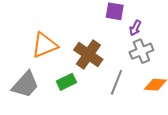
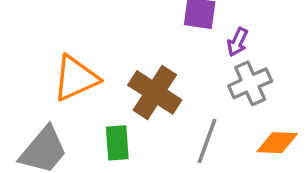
green rectangle: (66, 82) -> (117, 143), turned -66

